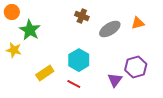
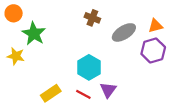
purple hexagon: (136, 67) -> (153, 50), moved
yellow rectangle: (45, 73) -> (51, 93), moved
purple triangle: (115, 80) -> (108, 90), moved

